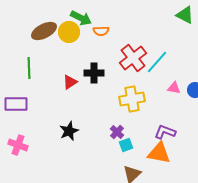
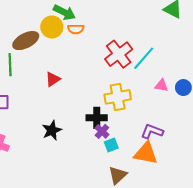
brown ellipse: (44, 31) -> (26, 41), moved
orange semicircle: (101, 31) -> (76, 29), moved
black cross: (94, 73) -> (97, 118), moved

